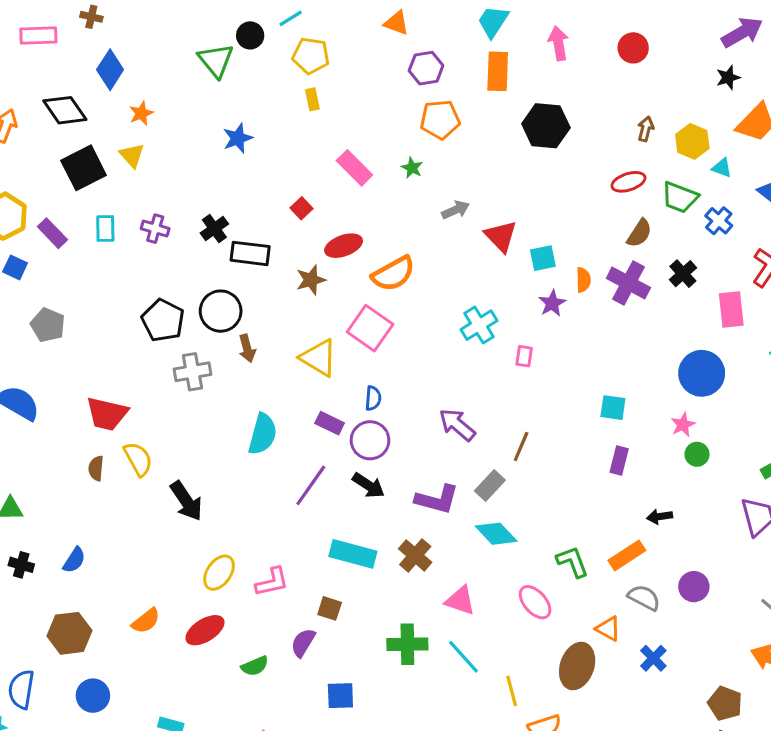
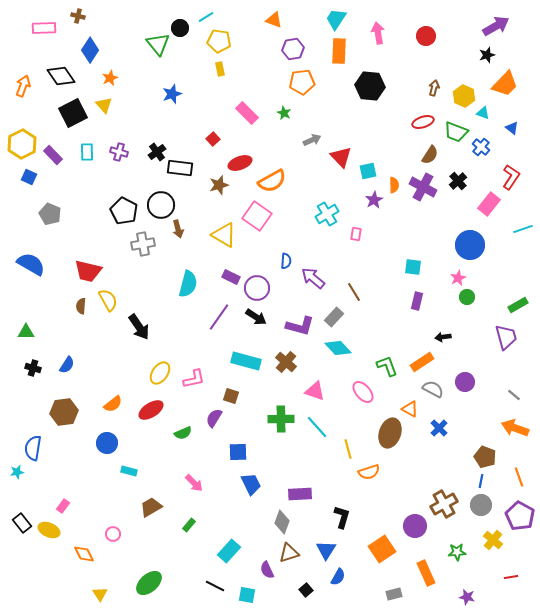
pink rectangle: (731, 309) -> (489, 204), turned 45
blue semicircle: (373, 398) -> (286, 261), moved
brown line: (521, 446) -> (354, 292), turned -54
blue circle: (93, 696) -> (107, 443), moved

